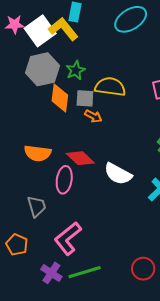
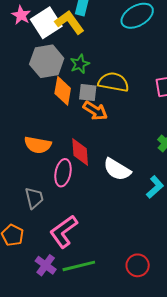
pink star: (15, 24) -> (21, 15), turned 30
orange arrow: (93, 116) -> (95, 111), size x1.4
red diamond: (80, 158) -> (80, 152), turned 40

